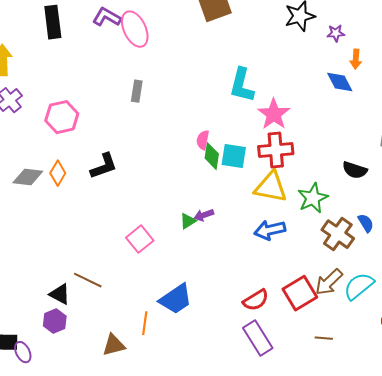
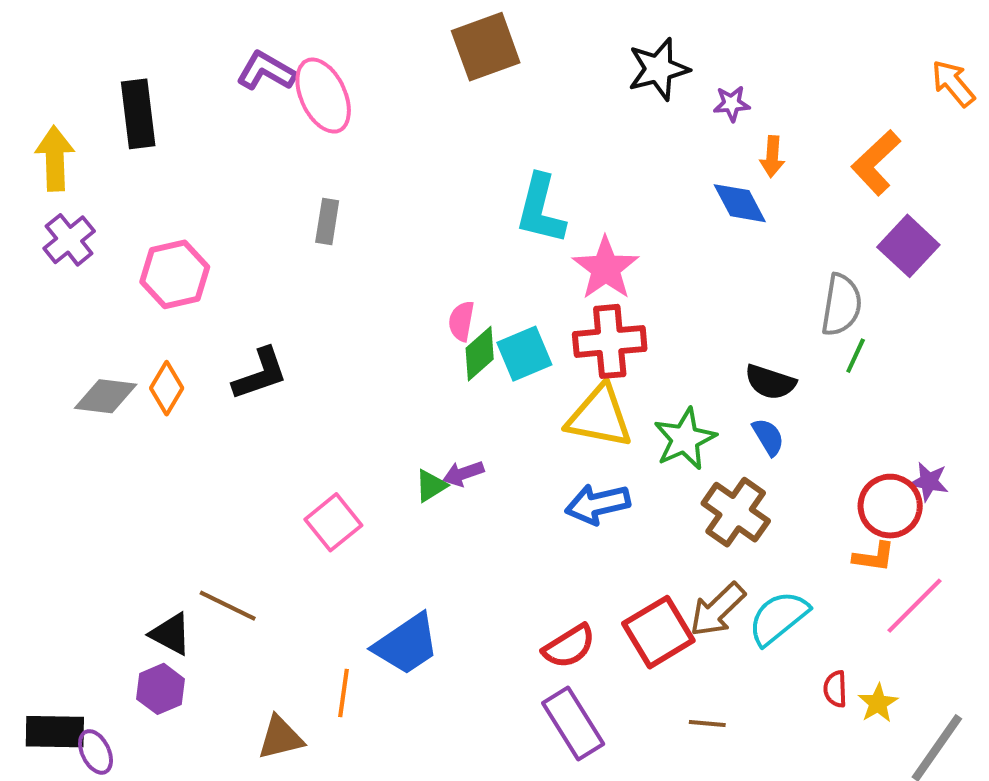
black rectangle: (53, 22) -> (138, 114), moved
green diamond: (212, 156) -> (480, 354), turned 40
cyan square: (234, 156) -> (524, 354), turned -32
blue semicircle: (366, 223) -> (768, 437), moved

